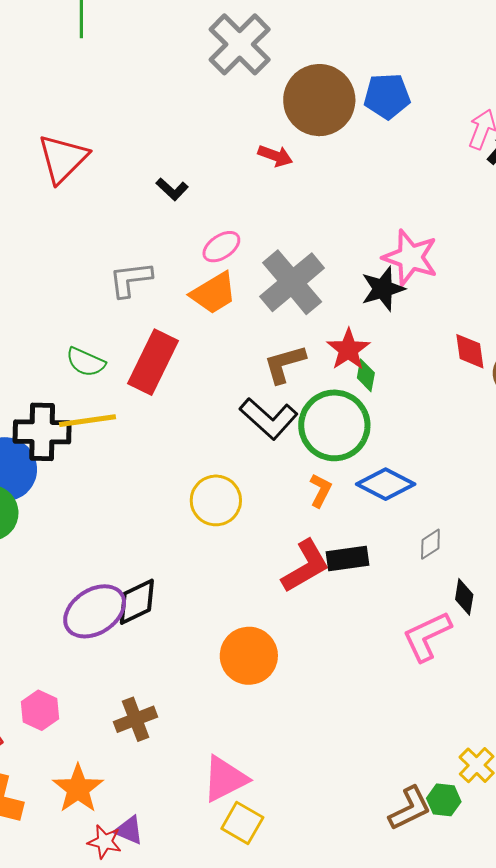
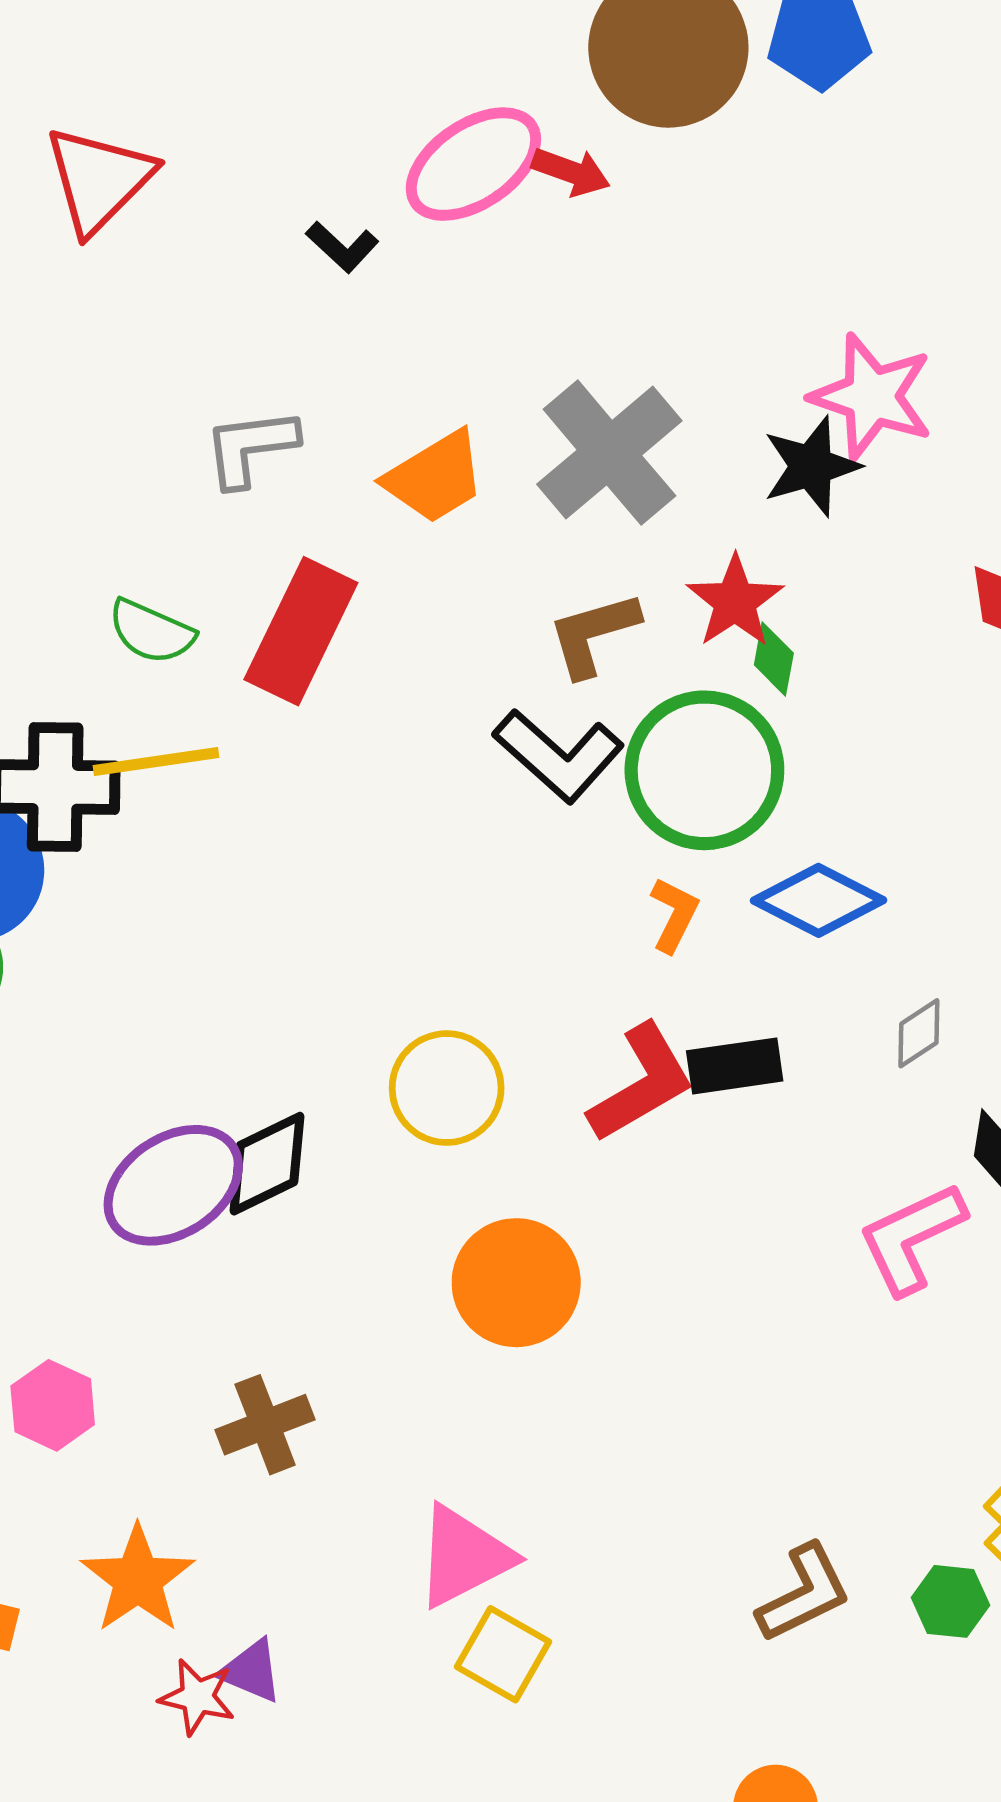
pink ellipse: (221, 247) -> (473, 164), moved, size x1.6
yellow circle: (216, 500) -> (447, 1088), moved
brown L-shape: (410, 808) -> (804, 1593), moved

